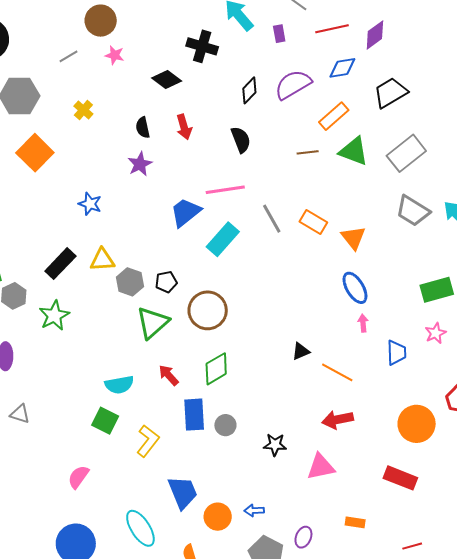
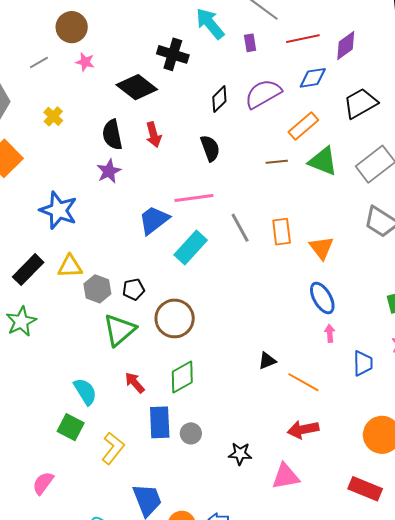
black diamond: (167, 80) -> (137, 87), size x1.4
black semicircle: (143, 128) -> (112, 135), size x1.4
blue star: (90, 204) -> (58, 210), size x1.6
orange rectangle: (313, 222) -> (282, 232), turned 52
cyan semicircle: (119, 385) -> (85, 392), turned -112

